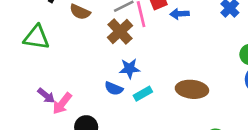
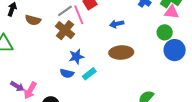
blue arrow: (180, 14) -> (117, 24), moved
brown ellipse: (192, 89) -> (121, 52), moved

